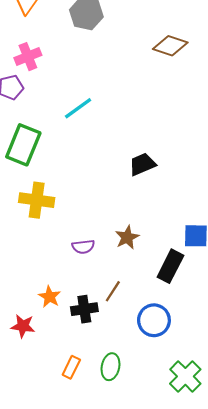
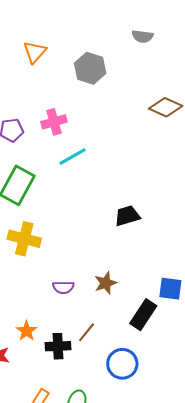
pink cross: (28, 57) -> (54, 122), moved

